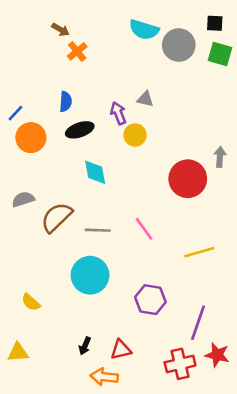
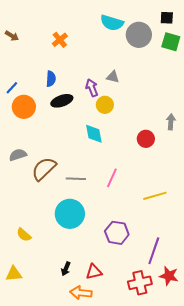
brown arrow: (60, 30) -> (12, 36), moved
cyan diamond: (95, 172) -> (94, 134), moved
red circle: (188, 179) -> (146, 139), size x0.6
pink line: (144, 229) -> (112, 178), turned 60

